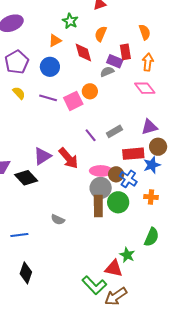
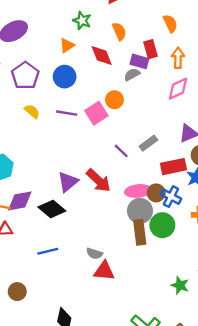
orange semicircle: (101, 34) -> (119, 31), turned 140
pink diamond: (145, 88) -> (178, 89), turned -70
blue line: (19, 235) -> (48, 251), moved
red triangle: (114, 268) -> (104, 271), moved

